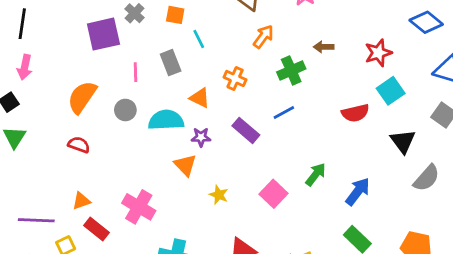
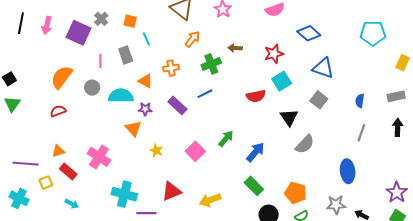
purple square: (103, 34) -> (79, 33), turned 35
pink arrow: (25, 67) -> (47, 25), moved
orange cross: (235, 78) -> (171, 68), turned -35
red semicircle: (79, 145) -> (58, 111), turned -42

